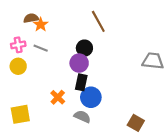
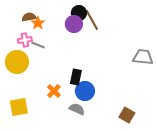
pink cross: (18, 45) -> (25, 40), moved
black circle: (84, 48) -> (79, 13), moved
purple circle: (79, 63) -> (74, 24), moved
yellow circle: (18, 66) -> (17, 62), size x1.5

